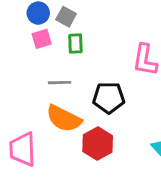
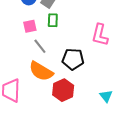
pink square: (42, 39) -> (30, 26), moved
gray line: (60, 83) -> (40, 46), turned 49

